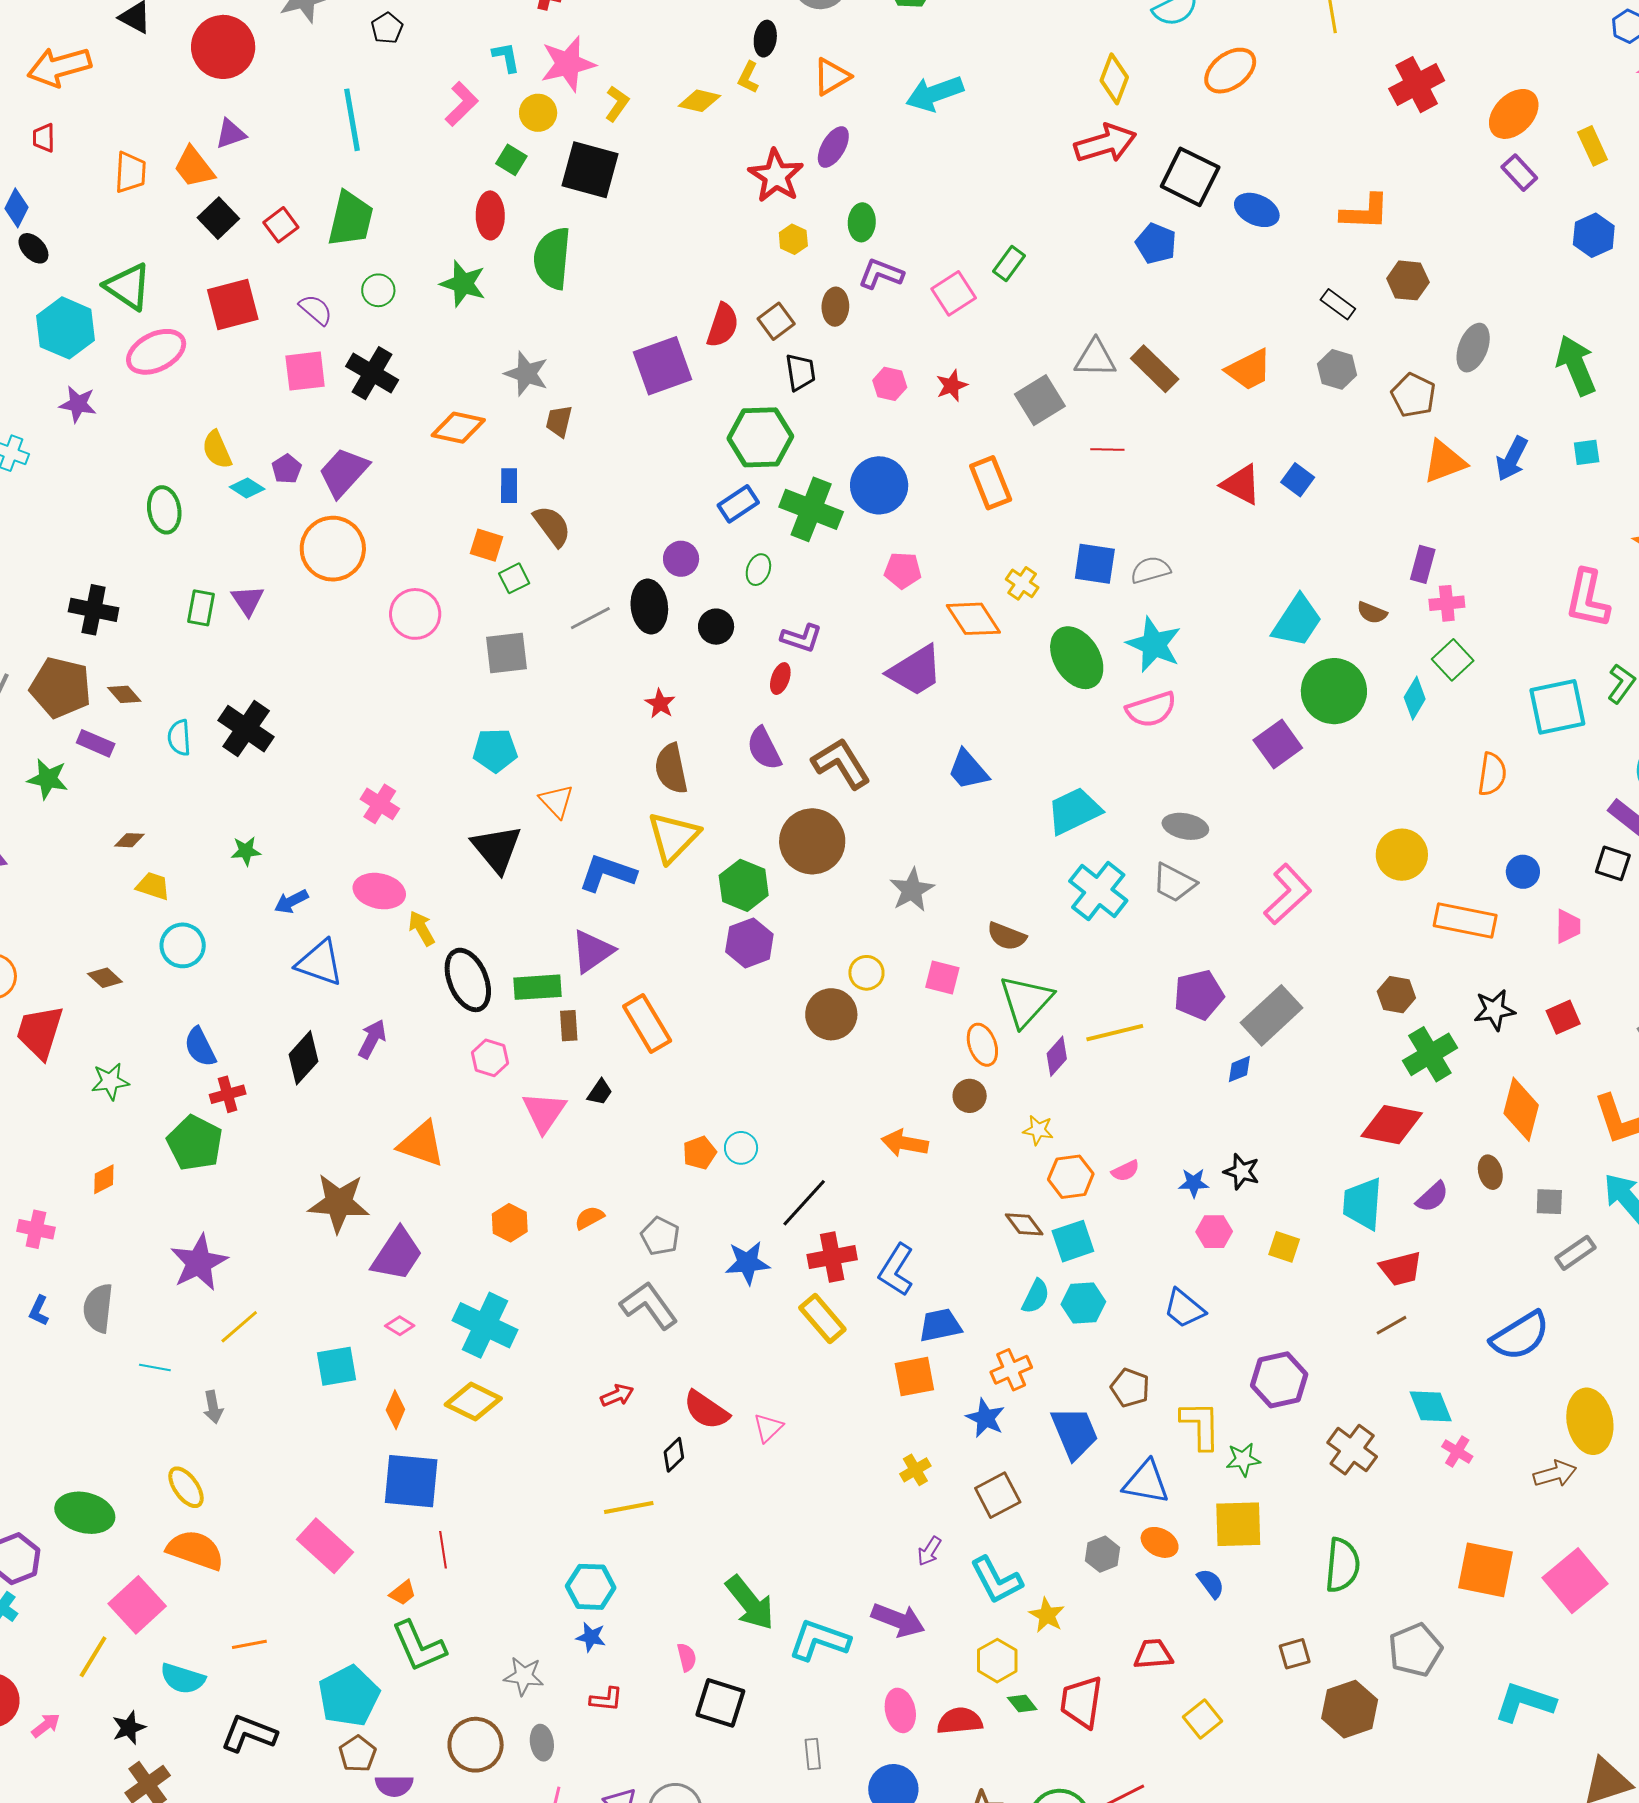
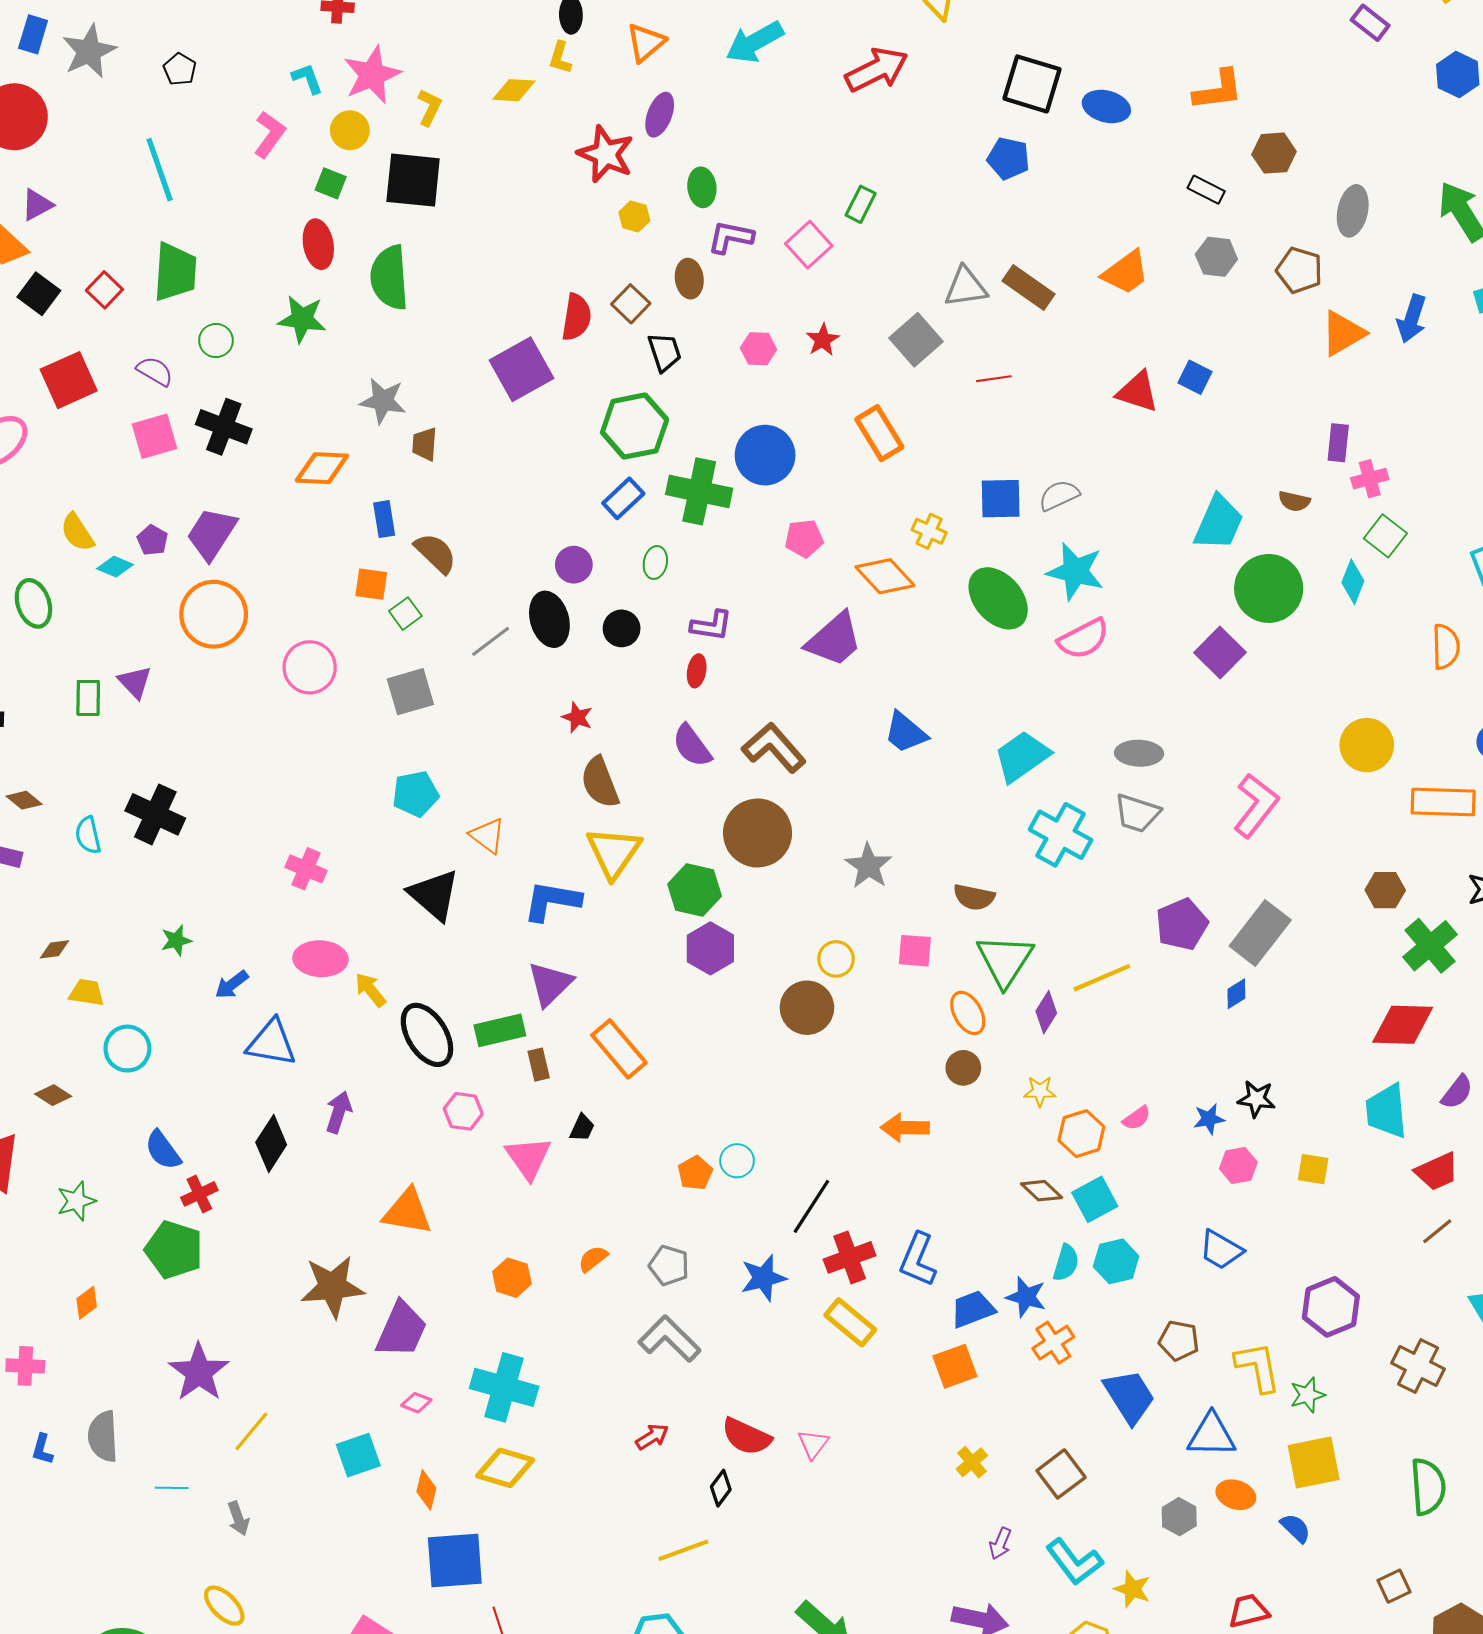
red arrow: (1105, 143) -> (877, 70), moved
blue star: (985, 1418) -> (1026, 1297), moved

